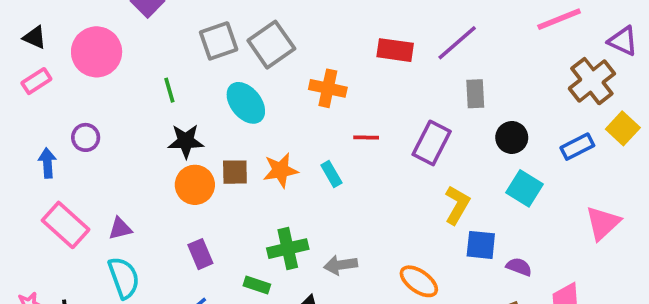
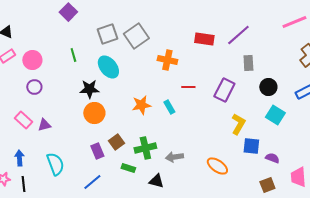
pink circle: (97, 52) -> (32, 60), moved, size x0.7
green line: (169, 90) -> (73, 55), moved
cyan ellipse: (246, 103) -> (108, 67), moved
blue arrow: (47, 163) -> (19, 158), moved
brown square: (235, 172) -> (116, 142), moved, turned -35
pink rectangle: (66, 225) -> (23, 120), moved, size x0.7
purple triangle: (120, 229) -> (44, 125), moved

